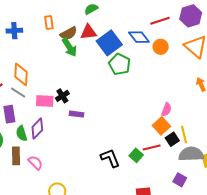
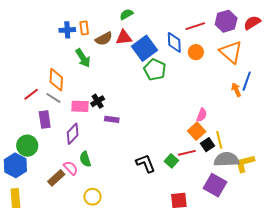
blue cross: (14, 31) -> (67, 30), moved
blue diamond: (139, 37) -> (174, 42), turned 35
green arrow: (69, 47) -> (83, 58), moved
green semicircle: (22, 133) -> (85, 159), moved
brown rectangle: (16, 156) -> (56, 178), moved, turned 48
purple square: (180, 180) -> (215, 185), size x1.6

